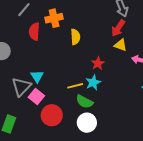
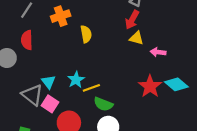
red semicircle: (34, 32) -> (27, 40), moved
red star: (98, 63) -> (150, 86), moved, size x1.5
cyan star: (93, 82) -> (76, 80), moved
gray triangle: (21, 87) -> (32, 95), turned -30

